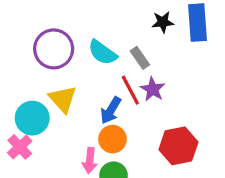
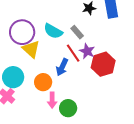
yellow triangle: (63, 99) -> (31, 49), moved
orange circle: (113, 139) -> (43, 82), moved
red hexagon: (178, 146) -> (103, 64), moved

